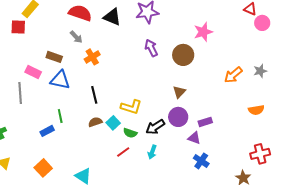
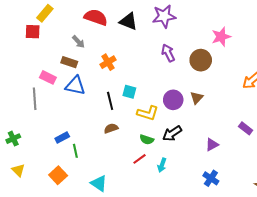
gray arrow: (76, 37) -> (78, 42), moved
green line: (60, 116) -> (75, 151), moved
purple circle: (178, 117) -> (173, 100), moved
purple rectangle: (205, 122) -> (246, 128), moved, turned 56
cyan square: (113, 123) -> (129, 92), moved, turned -32
purple triangle: (194, 138) -> (212, 145), turned -48
cyan arrow: (152, 152) -> (162, 165), moved
blue cross: (201, 161) -> (211, 178), moved

